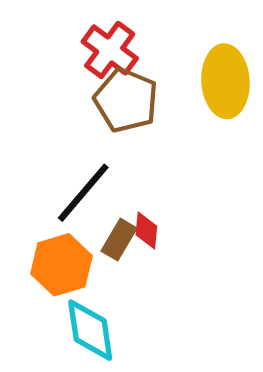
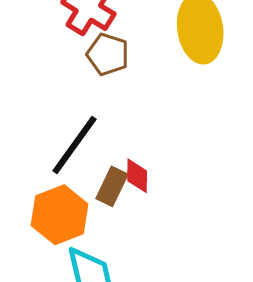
brown pentagon: (126, 100) -> (108, 54), size x0.7

